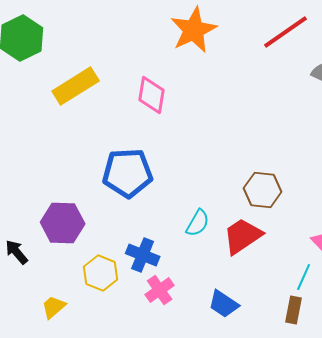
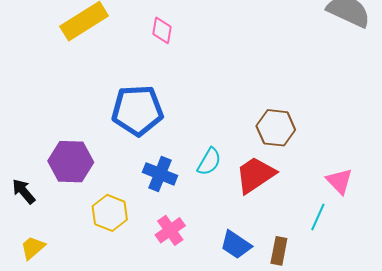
pink diamond: (152, 95) -> (162, 30), size x0.7
blue cross: (143, 255) -> (160, 174), moved
yellow trapezoid: (54, 307) -> (33, 248), moved
brown rectangle: (294, 310) -> (279, 251), moved

